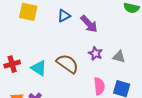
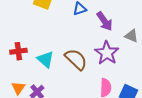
purple star: (95, 53) -> (107, 53), size x1.6
gray triangle: (119, 57) -> (131, 36), moved

